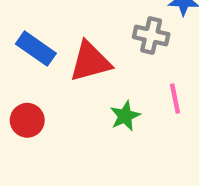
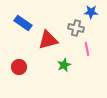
blue rectangle: (36, 49) -> (23, 23), moved
pink line: (175, 99) -> (87, 49), moved

